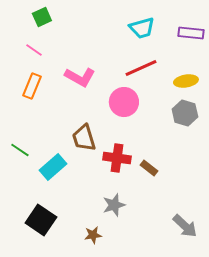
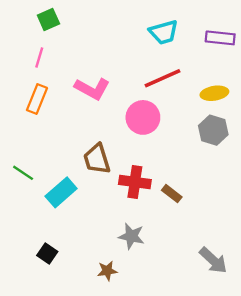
pink line: (34, 50) -> (39, 58), turned 72
gray star: (114, 205) -> (131, 236), turned 30
black square: (41, 220) -> (47, 253), size x0.6

